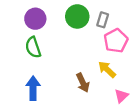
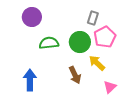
green circle: (77, 16) -> (80, 42), moved
green semicircle: (33, 47) -> (49, 43), moved, turned 102

